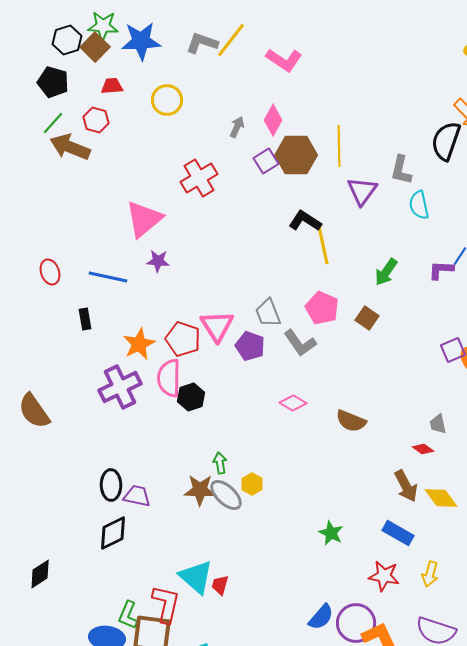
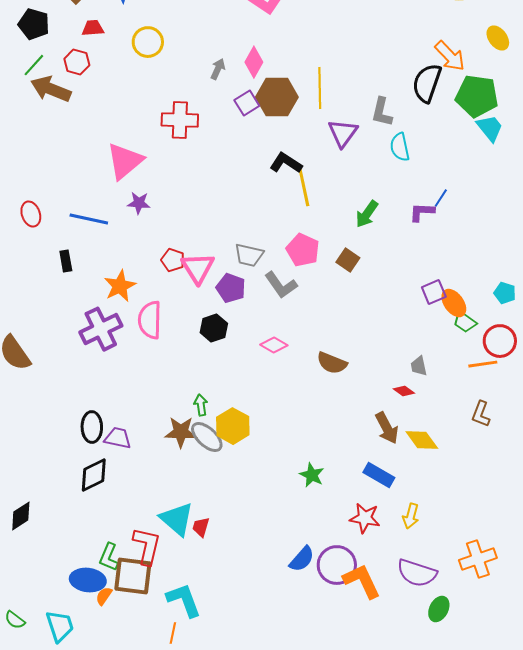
red cross: (199, 178) -> (180, 120), turned 33
gray trapezoid: (268, 313) -> (249, 255), turned -56
red pentagon: (183, 339) -> (173, 260), moved, size x0.7
black hexagon: (191, 397) -> (214, 328), moved
yellow hexagon: (252, 484) -> (233, 426), size x1.6

